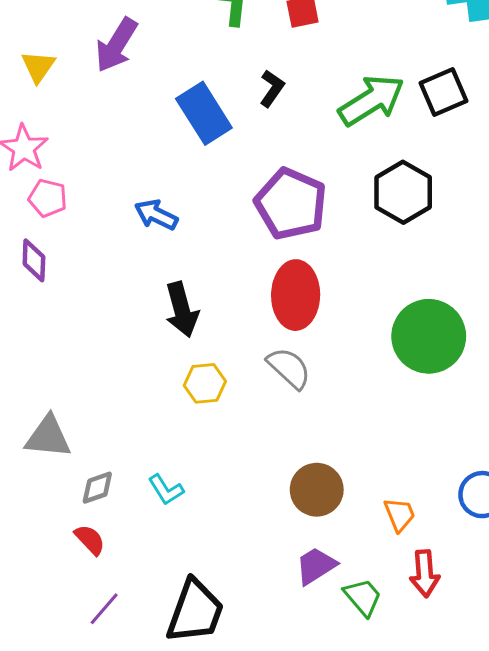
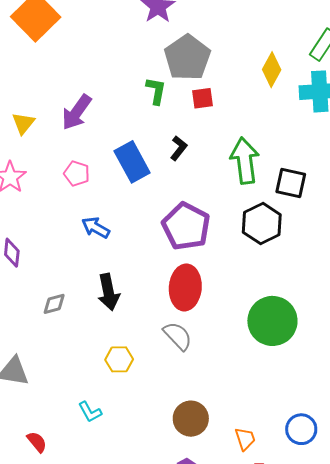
black square: (443, 92) -> (291, 183), moved, turned 32
green arrow: (372, 100) -> (245, 161), turned -69
pink pentagon: (48, 198) -> (77, 174), moved
yellow hexagon: (205, 383) -> (119, 359), moved
gray diamond: (97, 488) -> (54, 304), moved

